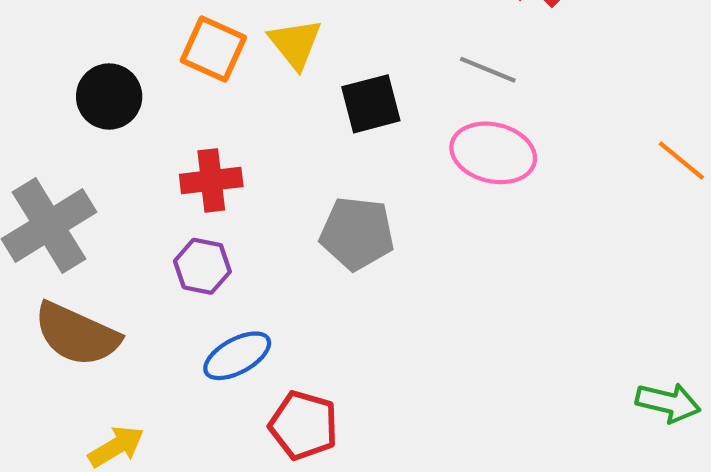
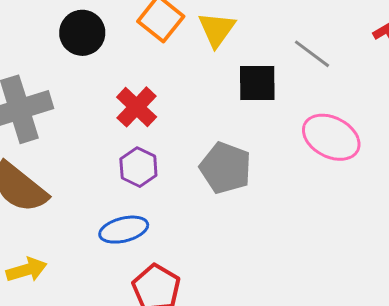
gray line: (488, 70) -> (312, 54), moved
red cross: (211, 180) -> (137, 107), turned 36
purple hexagon: (202, 266) -> (138, 167), moved

